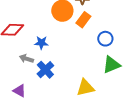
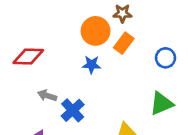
blue circle: (105, 39) -> (165, 58), moved
blue star: (41, 43) -> (91, 65), moved

